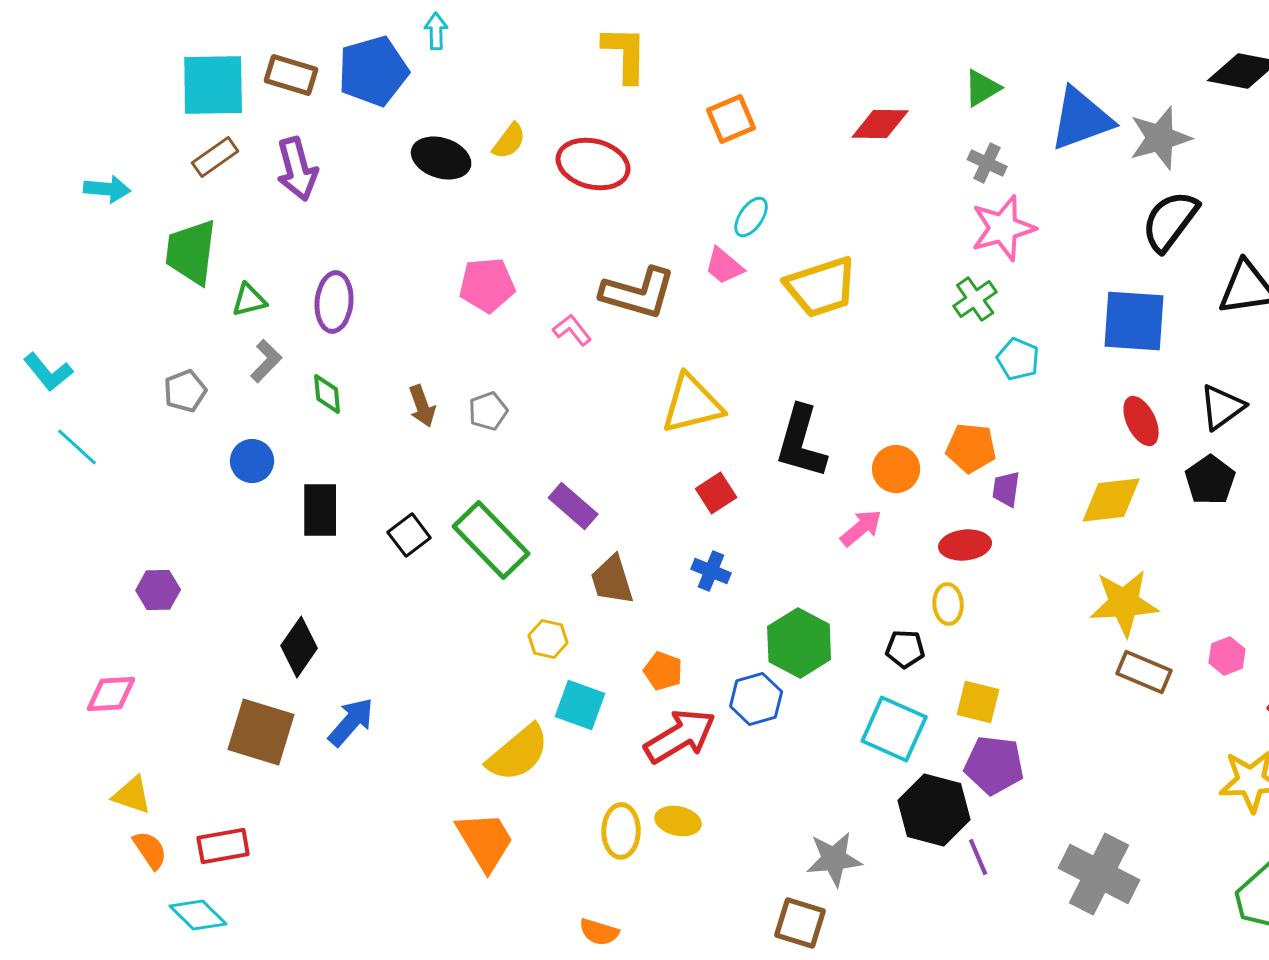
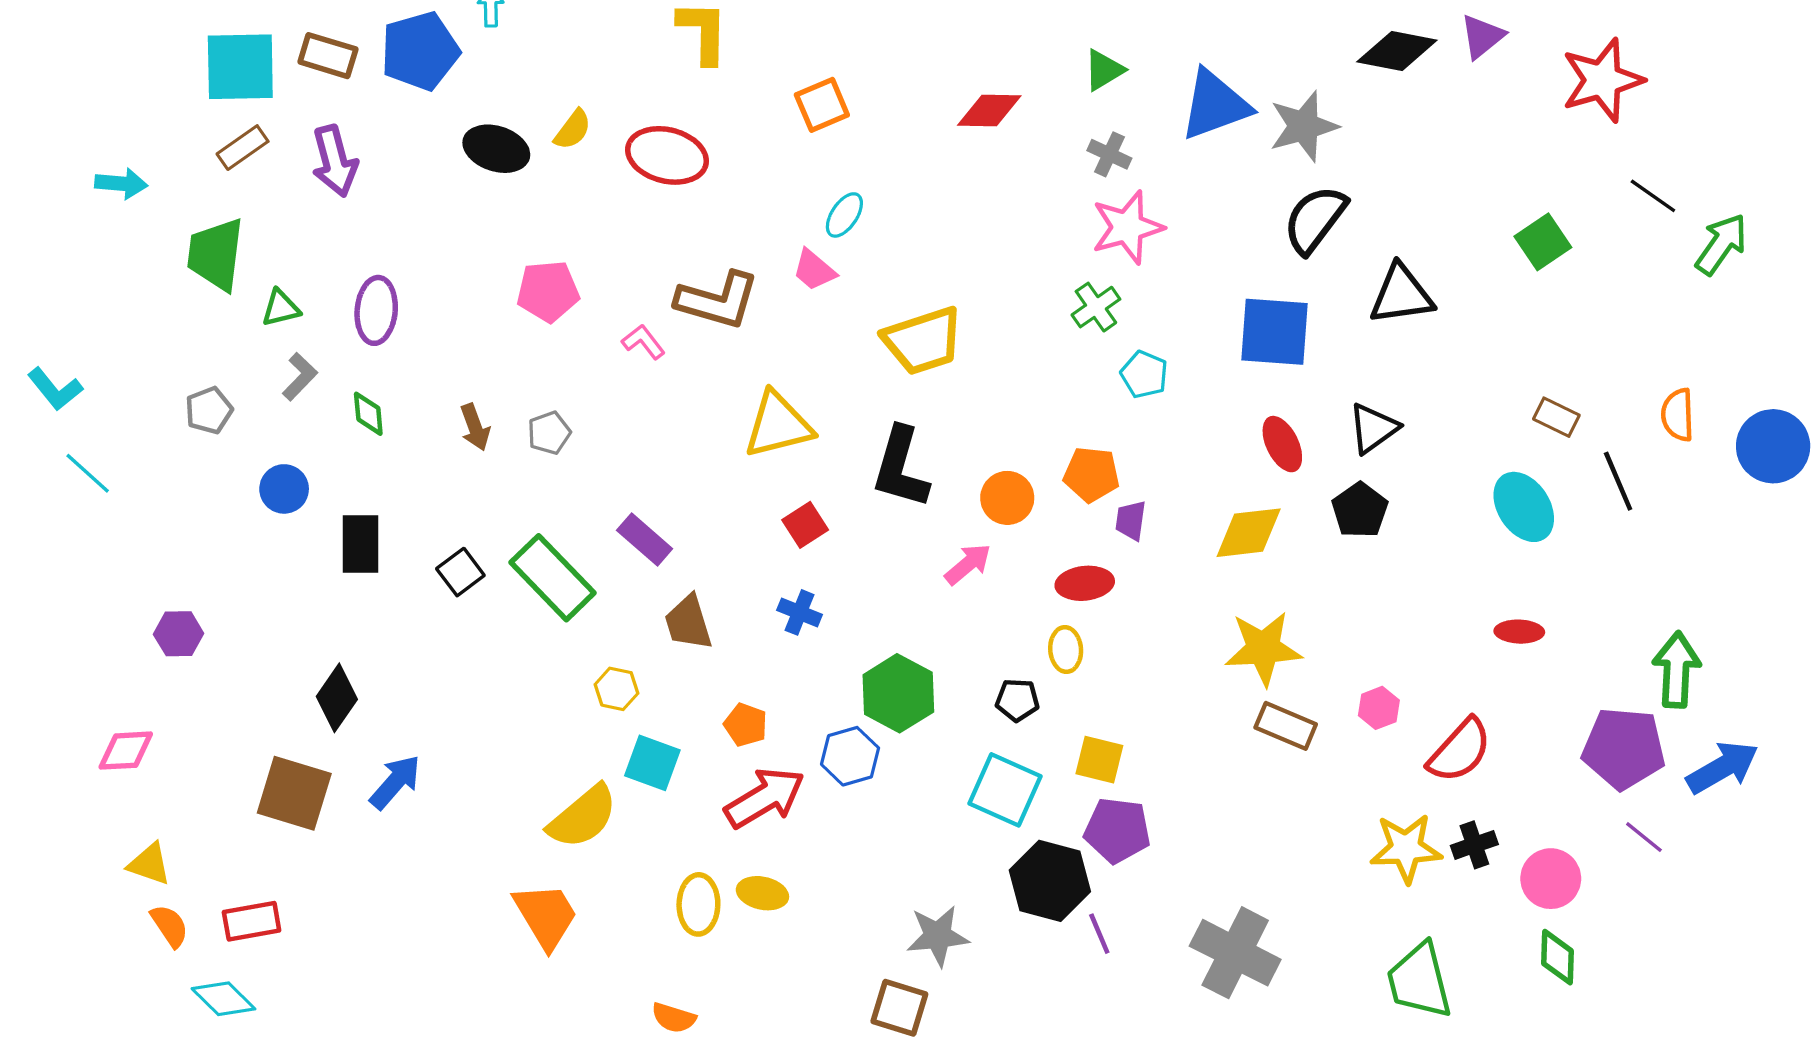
yellow trapezoid: (821, 287) -> (923, 341), moved

